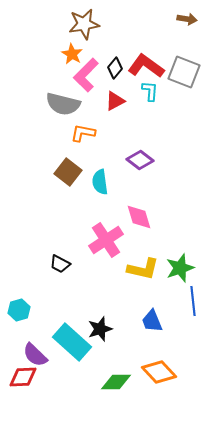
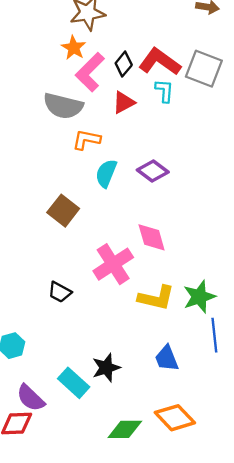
brown square: (68, 172) -> (63, 211), moved
cyan semicircle: (100, 182) -> (106, 173), moved, turned 30
cyan rectangle: (72, 342) -> (74, 383), size x0.7

